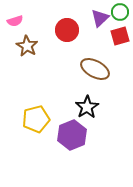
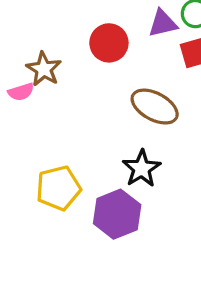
purple triangle: (100, 18) -> (163, 23), turned 30
pink semicircle: (15, 21) -> (21, 92), moved

